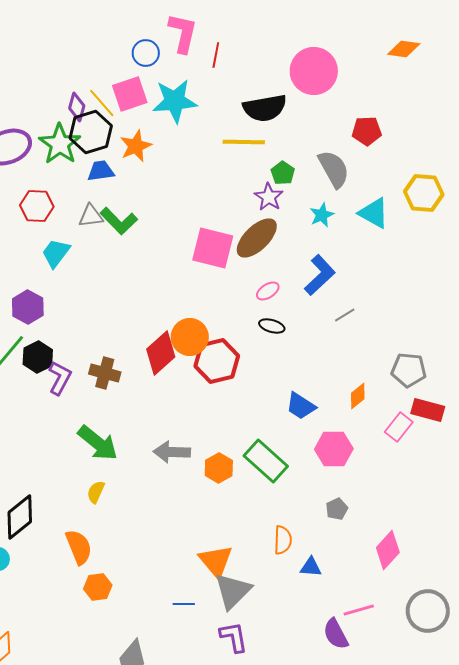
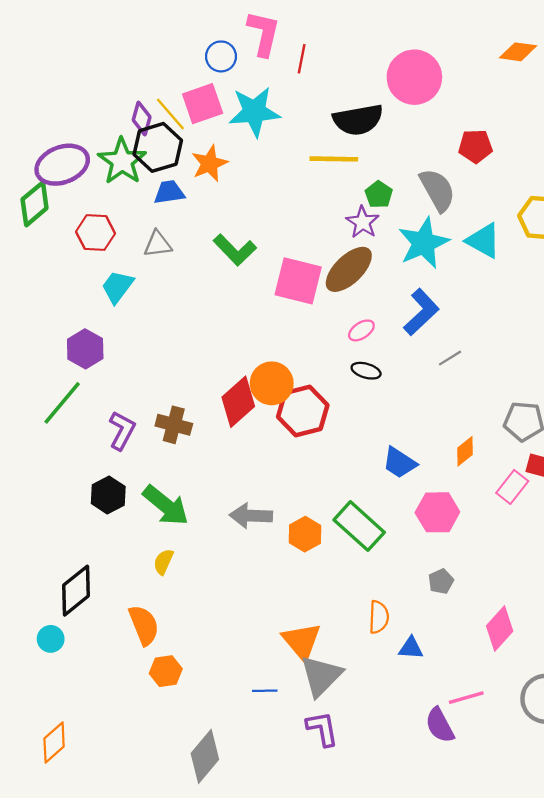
cyan star: (322, 215) -> (424, 243), size x1.8
green L-shape: (119, 221) -> (235, 250), moved
black hexagon: (38, 357) -> (108, 495), moved

